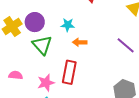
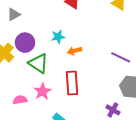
purple line: (126, 45) -> (121, 57), moved
pink star: (46, 83) -> (42, 91), moved

